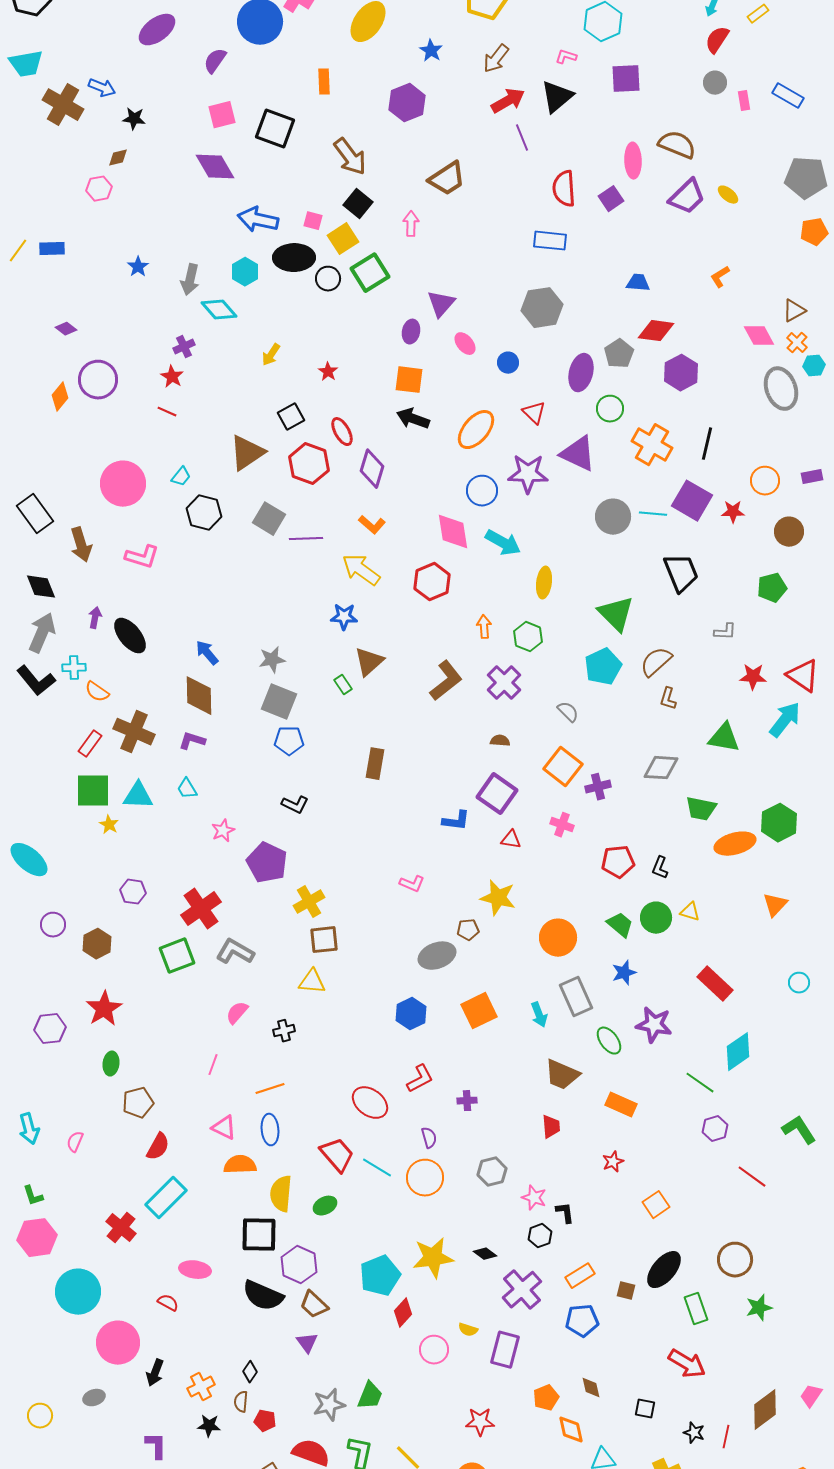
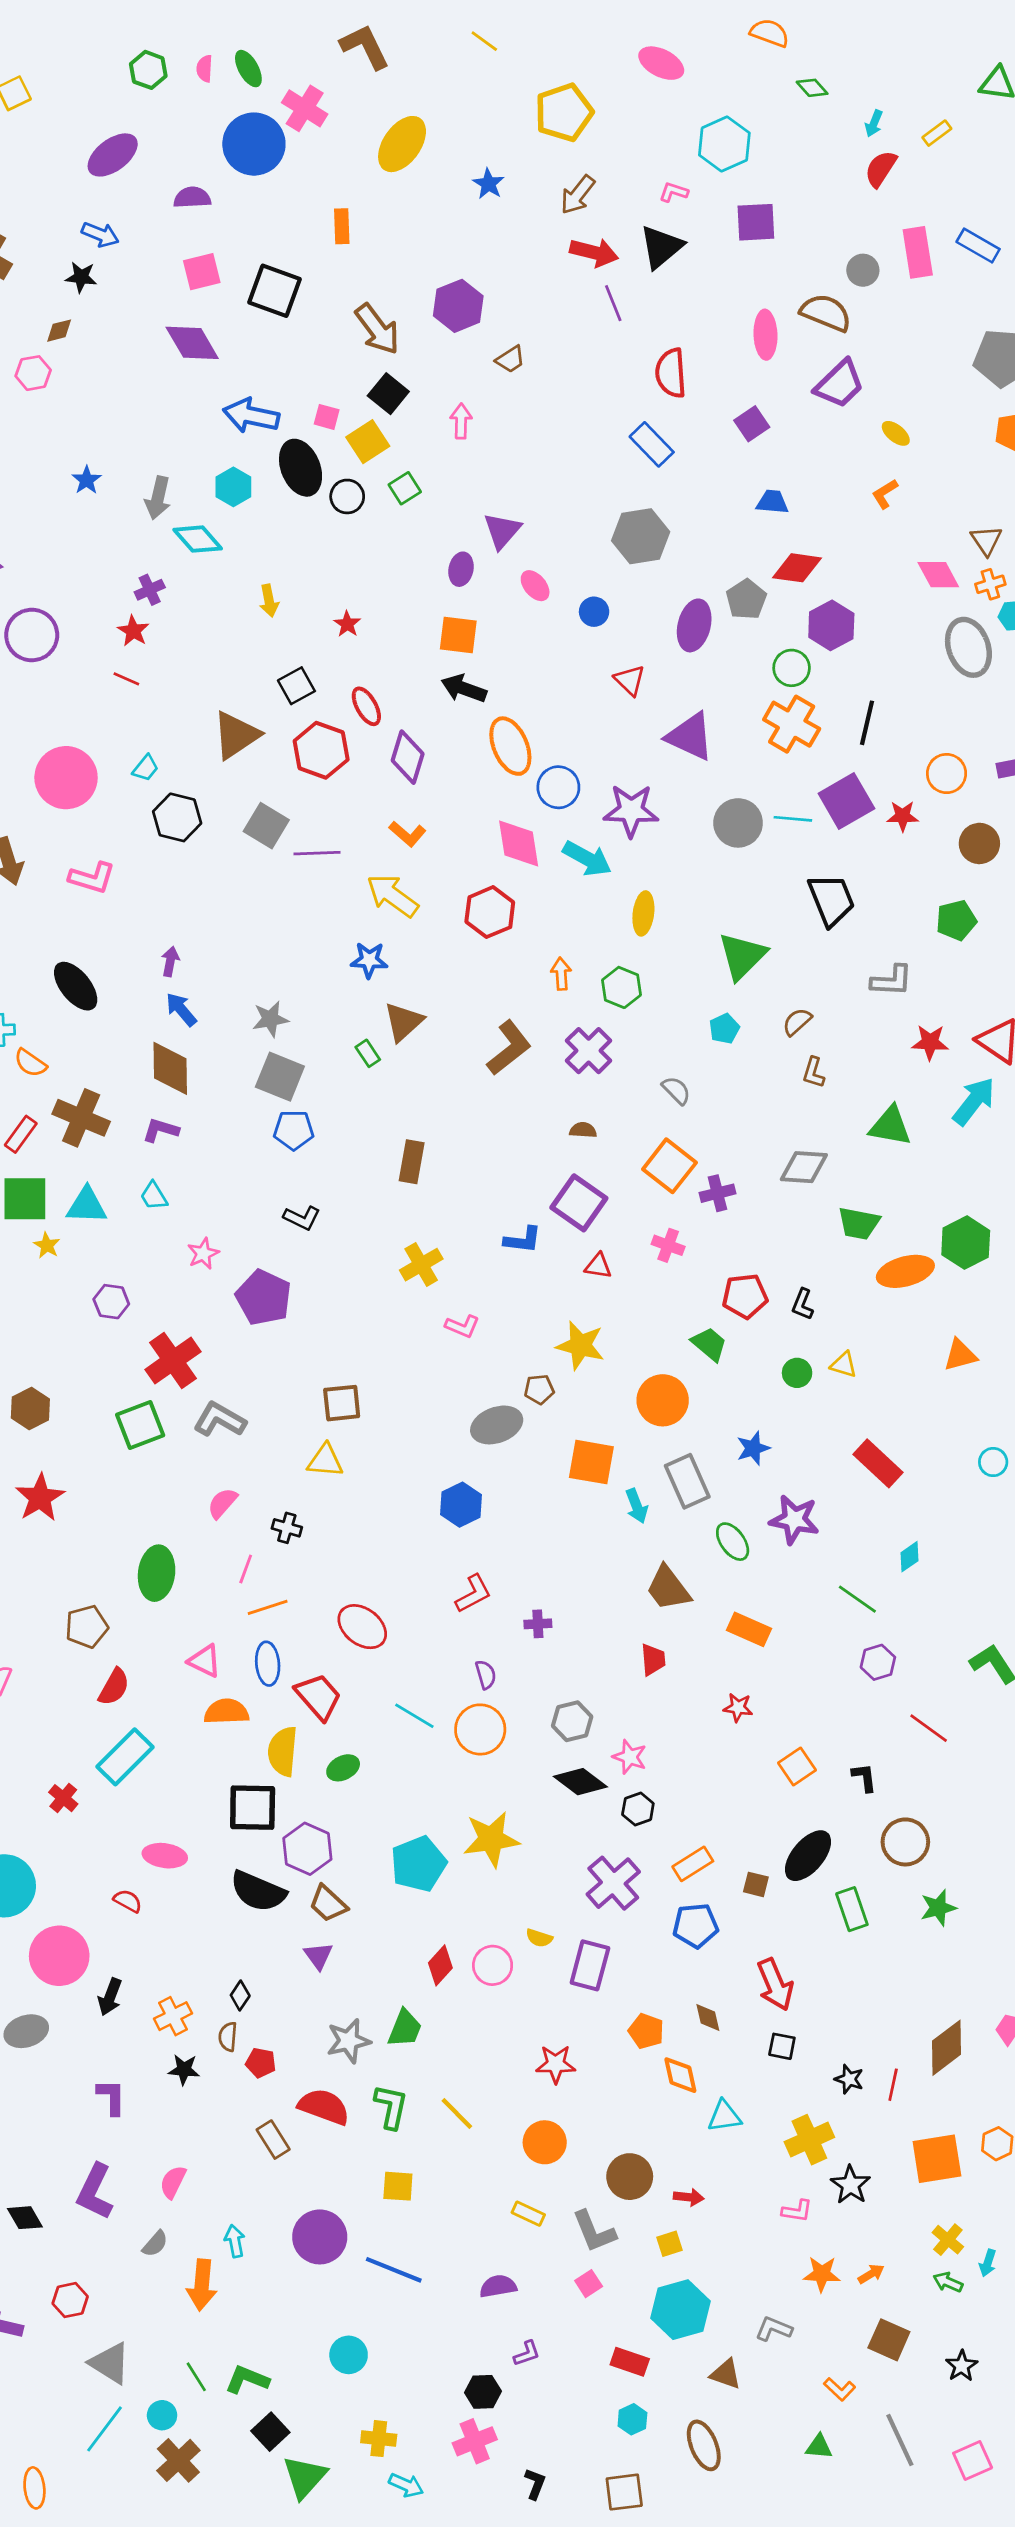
purple semicircle: (215, 61) -> (192, 198), turned 52
gray circle: (715, 83) -> (863, 270), moved
blue arrow: (102, 88) -> (100, 235), moved
red arrow: (508, 101) -> (594, 252), turned 44
pink rectangle: (744, 101) -> (918, 252), size x1.8
purple hexagon: (407, 103) -> (458, 306), moved
brown trapezoid: (447, 179) -> (510, 359), size x0.6
yellow ellipse: (728, 195) -> (896, 433), moved
purple square: (611, 199) -> (752, 424), moved
blue rectangle: (550, 241) -> (652, 444), turned 40
black ellipse: (294, 258) -> (301, 468), turned 69
green square: (370, 273) -> (405, 488), size x0.6
brown triangle: (794, 311) -> (986, 540), turned -35
orange cross: (797, 343) -> (990, 584), turned 30
yellow arrow: (271, 355) -> (269, 601), turned -45
green circle: (610, 409) -> (792, 668), moved
orange ellipse: (476, 430) -> (510, 746), moved, turned -63
purple star: (528, 474) -> (631, 811), moved
purple square: (692, 501) -> (846, 801), turned 30
green triangle: (616, 614) -> (742, 956), turned 30
purple arrow: (95, 618) -> (170, 961), moved
gray L-shape: (725, 632) -> (892, 981), size x1.4
brown semicircle: (656, 662) -> (797, 1022), size x0.7
cyan pentagon: (603, 667) -> (724, 1029), size x0.6
purple hexagon: (133, 892) -> (111, 1302), moved
yellow cross: (309, 902) -> (421, 1265), moved
orange triangle: (775, 905) -> (960, 1355), turned 32
green circle: (656, 918) -> (797, 1373), size x0.7
green trapezoid: (620, 925) -> (709, 1344), moved
orange square: (479, 1011) -> (591, 1462), moved, turned 36
black cross: (284, 1031) -> (287, 1528), turned 30
cyan diamond: (738, 1052) -> (909, 1557), size x0.6
green ellipse: (111, 1064) -> (157, 1573), moved, size x1.6
pink line: (213, 1065) -> (246, 1569), moved
brown trapezoid: (562, 1075) -> (668, 1588), turned 30
red ellipse: (370, 1103) -> (362, 1627), moved
red trapezoid: (337, 1155) -> (318, 1697), moved
red star: (613, 1162) -> (738, 1708), turned 30
black L-shape: (565, 1213) -> (864, 1777), moved
red cross: (121, 1228) -> (63, 1798), size x0.7
black diamond: (485, 1254) -> (580, 1782), moved, size x1.6
red diamond: (403, 1313) -> (440, 1965), moved
red arrow: (687, 1364) -> (775, 1985), moved, turned 36
gray ellipse: (94, 1398) -> (26, 2031), size x1.4
orange pentagon: (546, 1398) -> (646, 2031), turned -30

